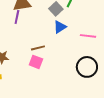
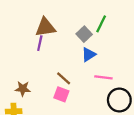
pink line: (88, 36) -> (103, 77), moved
brown line: (38, 48) -> (64, 78), turned 56

